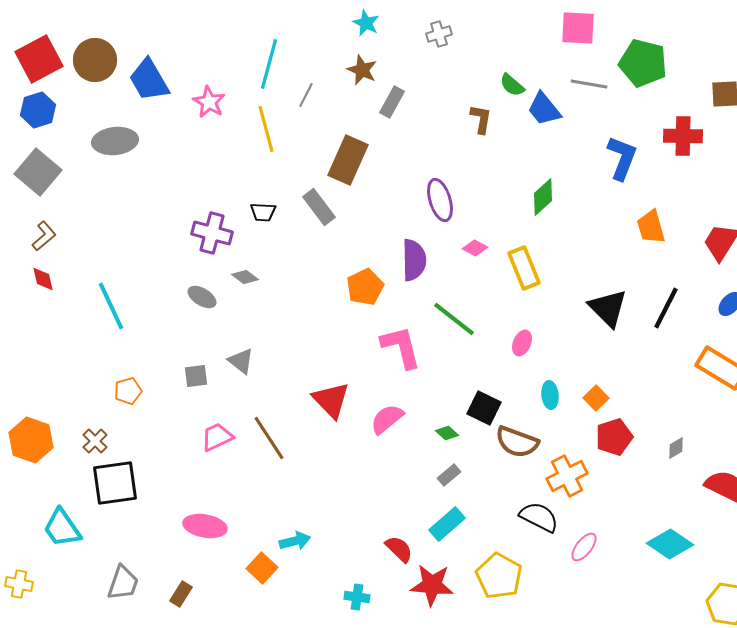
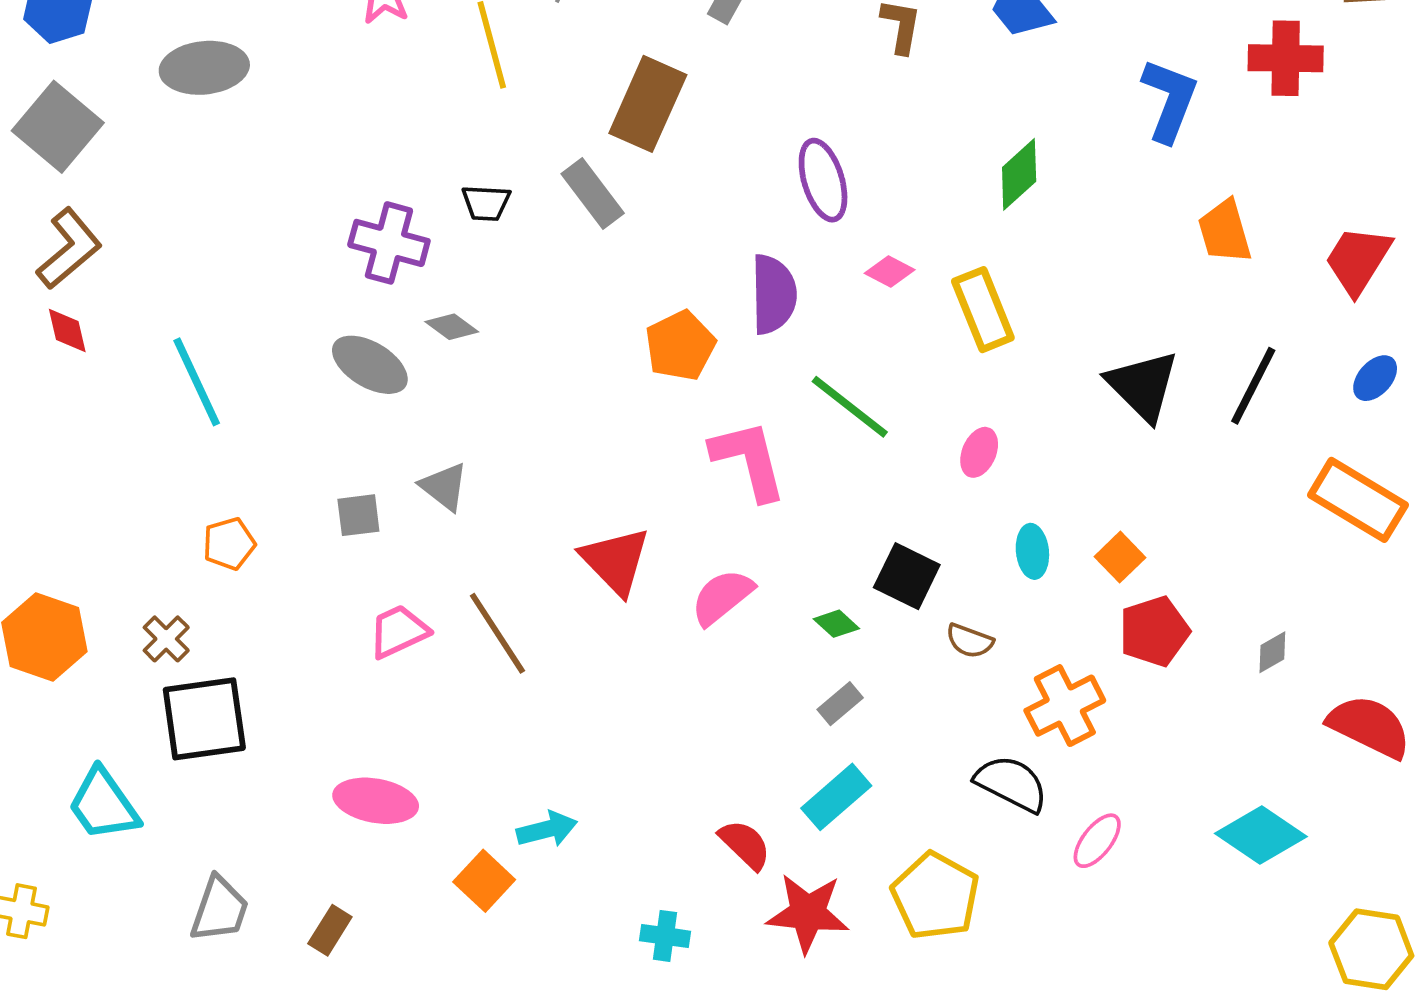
brown L-shape: (44, 236) -> (69, 249), size x1.4
gray ellipse: (202, 297) -> (370, 365), size x1.4
brown semicircle: (517, 442) -> (970, 641), size x0.6

